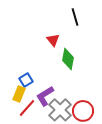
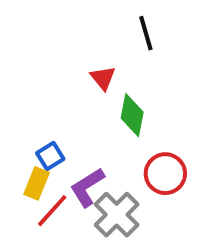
red circle: (83, 111) -> (165, 174), moved

